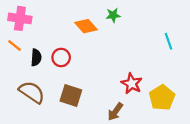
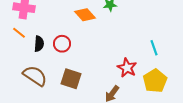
cyan line: (168, 41) -> (154, 48), moved

